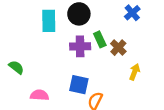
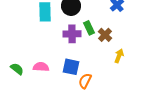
green semicircle: (16, 67) -> (17, 69), moved
pink semicircle: (39, 95) -> (41, 67), moved

